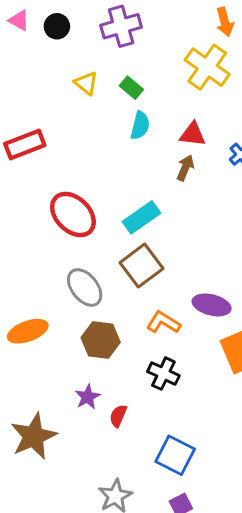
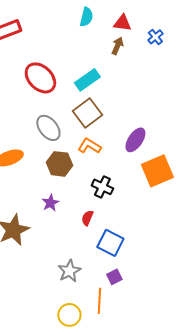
purple ellipse: (212, 305) -> (135, 140), turned -70
orange L-shape: (163, 322) -> (89, 146), moved
red semicircle: (118, 416) -> (87, 218), moved

